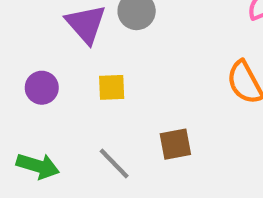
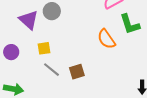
gray line: (114, 164) -> (51, 70), moved

